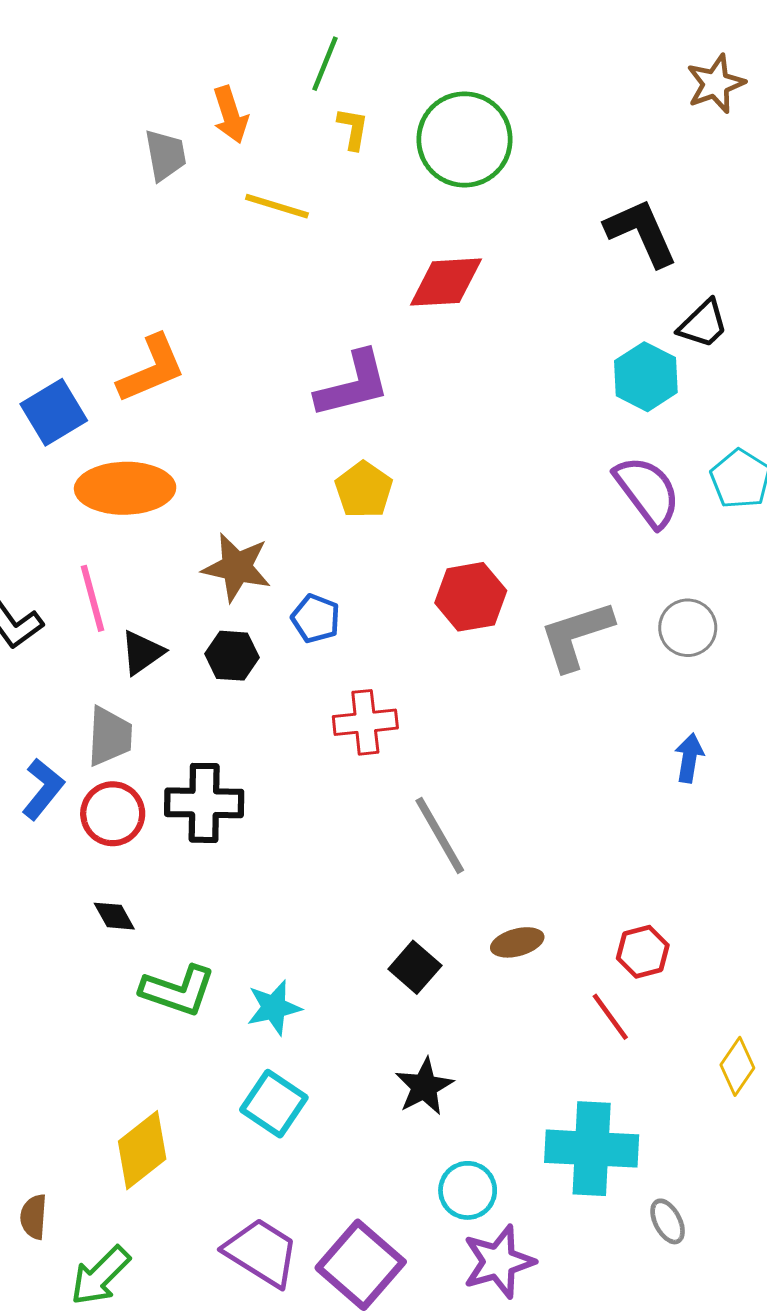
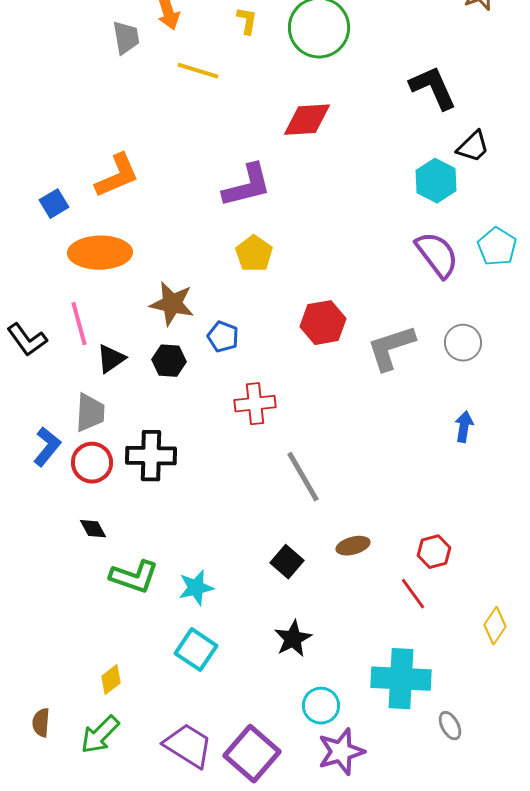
blue square: (54, 412) -> (54, 204), size x0.7
yellow diamond: (142, 1150) -> (111, 680), size x0.6
green arrow: (100, 1276) -> (100, 735), moved

